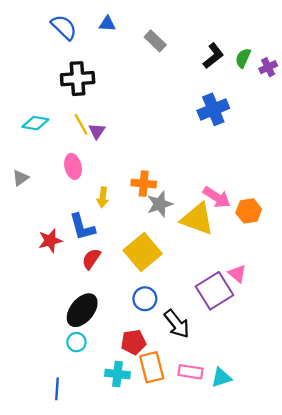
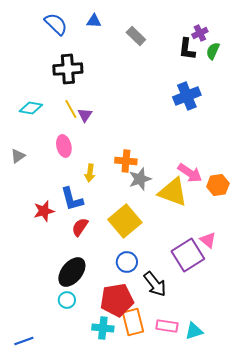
black L-shape: (213, 56) -> (187, 49), turned 135
purple cross: (268, 67) -> (200, 33), moved
red pentagon: (133, 342) -> (117, 300), size x1.5
blue line: (57, 389) -> (24, 341), moved, turned 66

